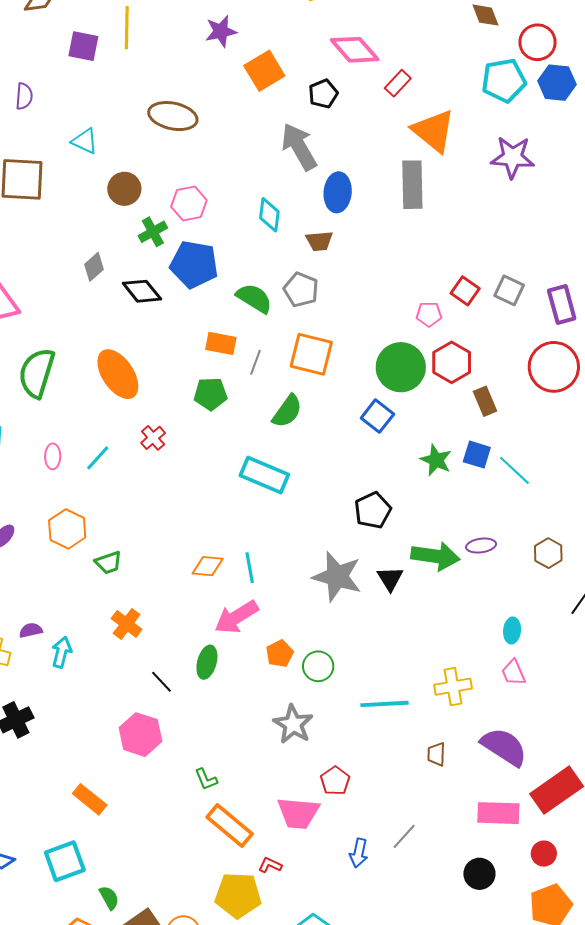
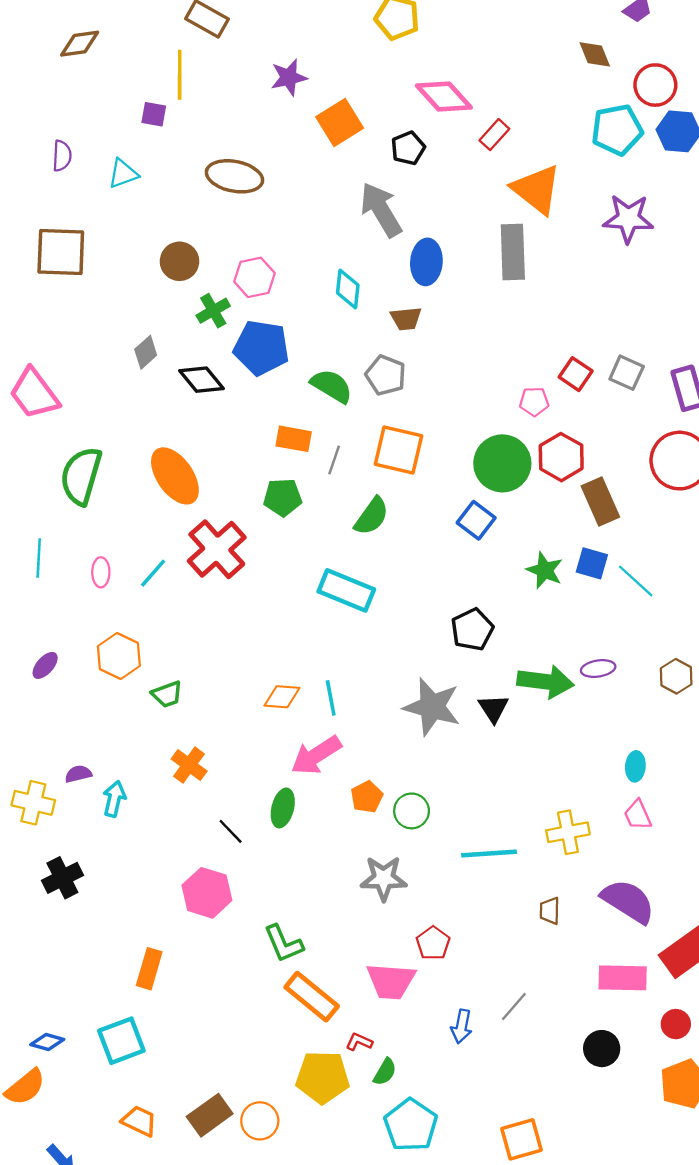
purple square: (83, 46) -> (154, 114), moved, size x0.7
cyan triangle: (85, 141) -> (123, 174), moved, turned -44
brown rectangle: (485, 401) -> (600, 501), size x1.4
red cross: (153, 438) -> (217, 549), size x2.0
gray star: (293, 724) -> (384, 878), turned -30
green L-shape: (206, 779) -> (284, 944), size x1.5
orange rectangle: (90, 799) -> (149, 969), turned 68
green semicircle: (109, 898) -> (385, 1072), moved, turned 60

